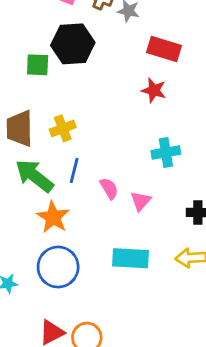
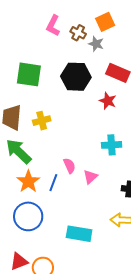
black hexagon: (73, 44) -> (76, 77), moved
green square: (38, 65) -> (29, 74), size x1.5
blue line: (74, 170) -> (53, 183), moved
cyan rectangle: (131, 258) -> (79, 234), moved

